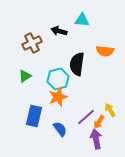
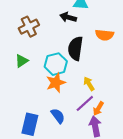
black arrow: (59, 31) -> (68, 17), moved
yellow arrow: (110, 110) -> (89, 84), moved
blue rectangle: (34, 116) -> (30, 124), moved

